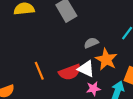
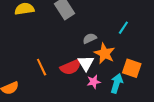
white triangle: (86, 69) -> (86, 63), turned 36

